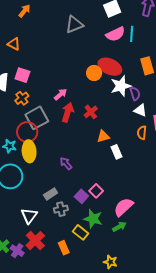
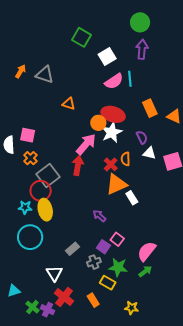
gray triangle: (74, 25) -> (45, 75), moved, turned 48
orange triangle: (14, 44) -> (69, 104), moved
white star: (121, 86) -> (112, 132), moved
pink arrow: (61, 94) -> (86, 144), moved, size x1.6
red cross: (91, 112) -> (111, 164), moved
orange semicircle: (142, 133) -> (126, 159), moved
orange triangle: (103, 136) -> (116, 184), size x1.6
purple arrow: (66, 163) -> (99, 216), moved
gray cross: (61, 209) -> (94, 262), moved
yellow star: (110, 262) -> (131, 308), moved

